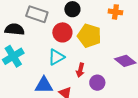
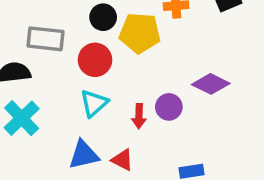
yellow pentagon: (89, 36) -> (140, 33), moved
purple circle: (97, 83) -> (169, 107), moved

